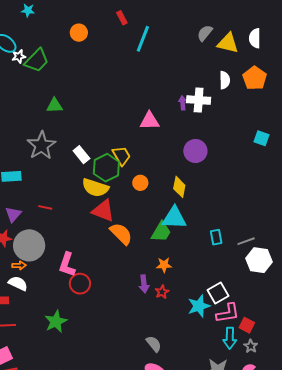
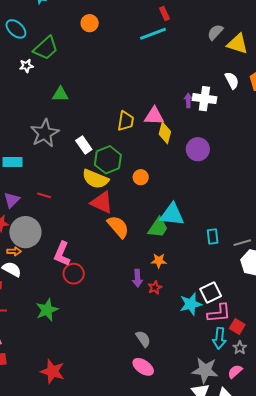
red rectangle: (122, 18) -> (164, 13), moved
cyan line: (143, 39) -> (153, 34), turned 44
white star: (19, 56) -> (26, 66), moved
white semicircle: (225, 80) -> (232, 80), turned -30
yellow trapezoid: (121, 156) -> (126, 121), moved, turned 35
yellow diamond: (179, 187) -> (165, 133), moved

